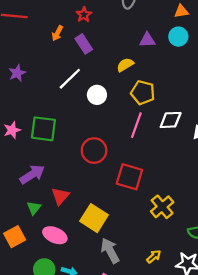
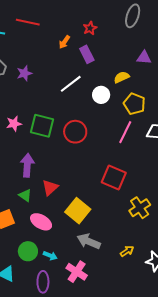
white circle: (97, 95) -> (101, 95), moved
red circle: (94, 151) -> (75, 132), moved
purple arrow: (32, 174) -> (27, 165), turned -60
green triangle: (34, 208) -> (25, 195), turned -40
gray arrow: (110, 251) -> (89, 241), turned -45

